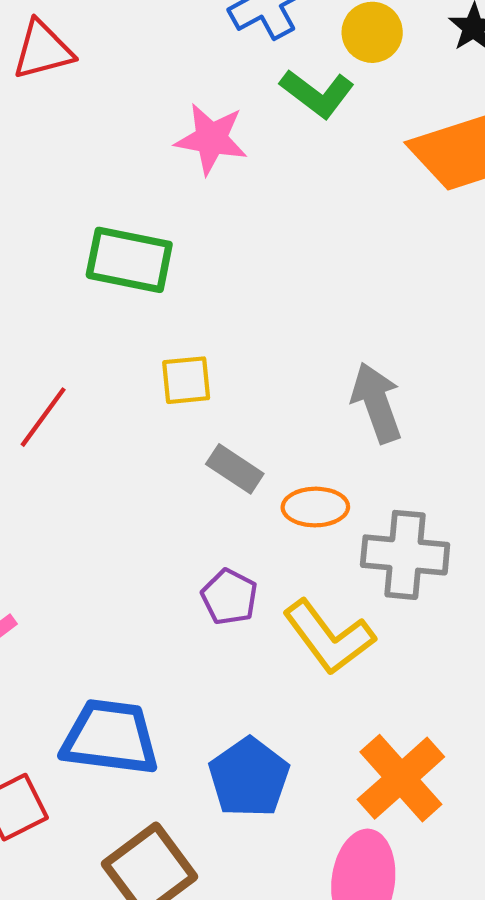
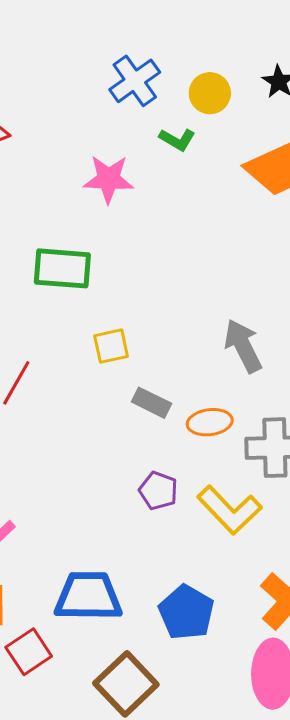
green L-shape: (317, 93) -> (177, 139), size x0.7

